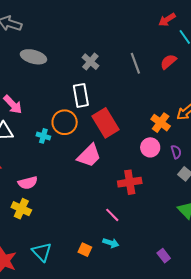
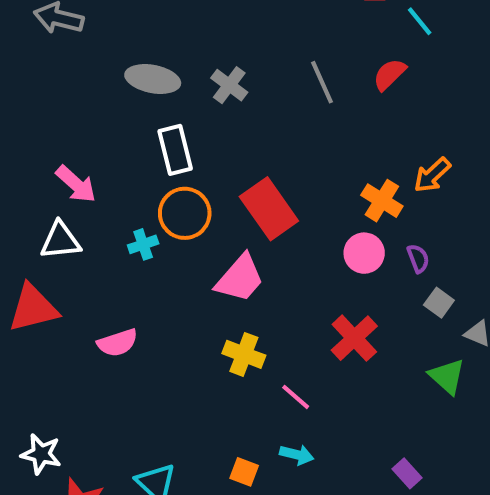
gray ellipse: (33, 57) -> (153, 79), moved
white rectangle: (81, 95) -> (175, 150), moved
cyan cross: (43, 136) -> (143, 244), turned -32
red cross: (130, 182) -> (354, 338), moved, turned -30
yellow cross: (21, 209) -> (244, 354), moved

